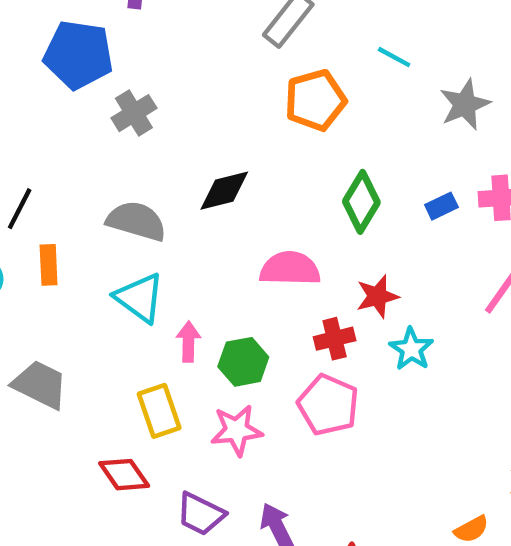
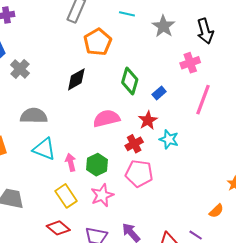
black diamond: (224, 191) -> (76, 79), moved
blue rectangle: (441, 206) -> (159, 93), moved

